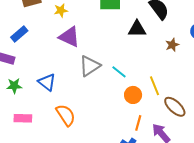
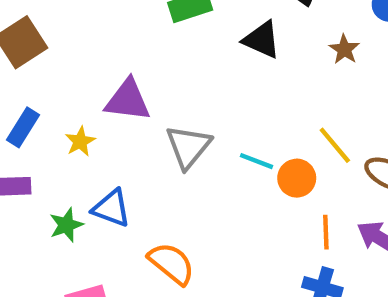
yellow star: (61, 10) -> (80, 141), moved
black triangle: (137, 29) -> (262, 40), turned 42
cyan line: (119, 72) -> (257, 161), moved
green star: (14, 86) -> (66, 225), moved

